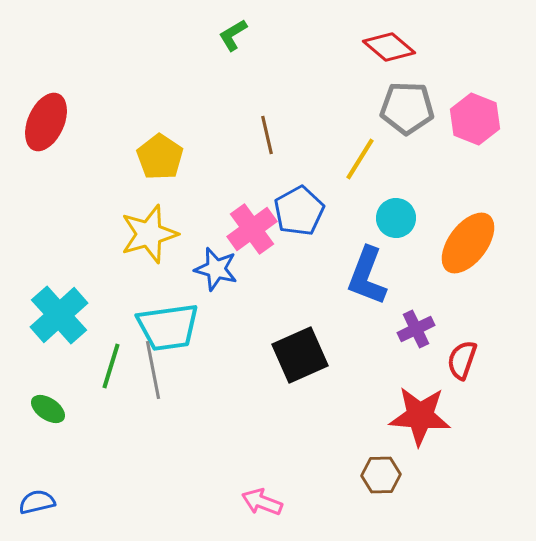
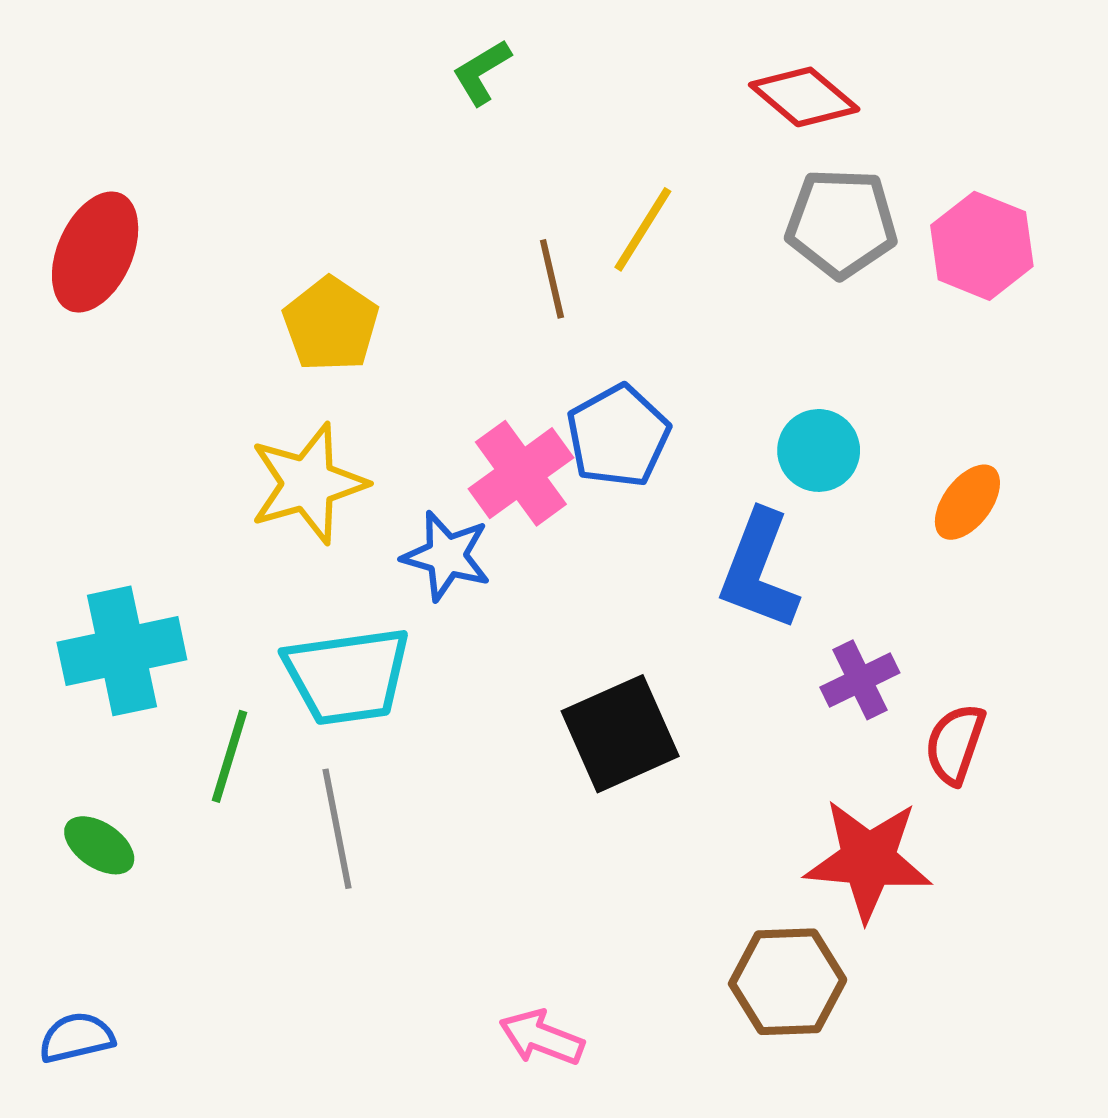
yellow line: (360, 159) -> (643, 229), moved
orange ellipse: (468, 243) -> (967, 502), size x0.6
cyan cross: (59, 315) -> (122, 651), turned 30
gray line: (153, 370) -> (337, 829), moved
brown hexagon: (381, 475) -> (788, 982), size x1.4

